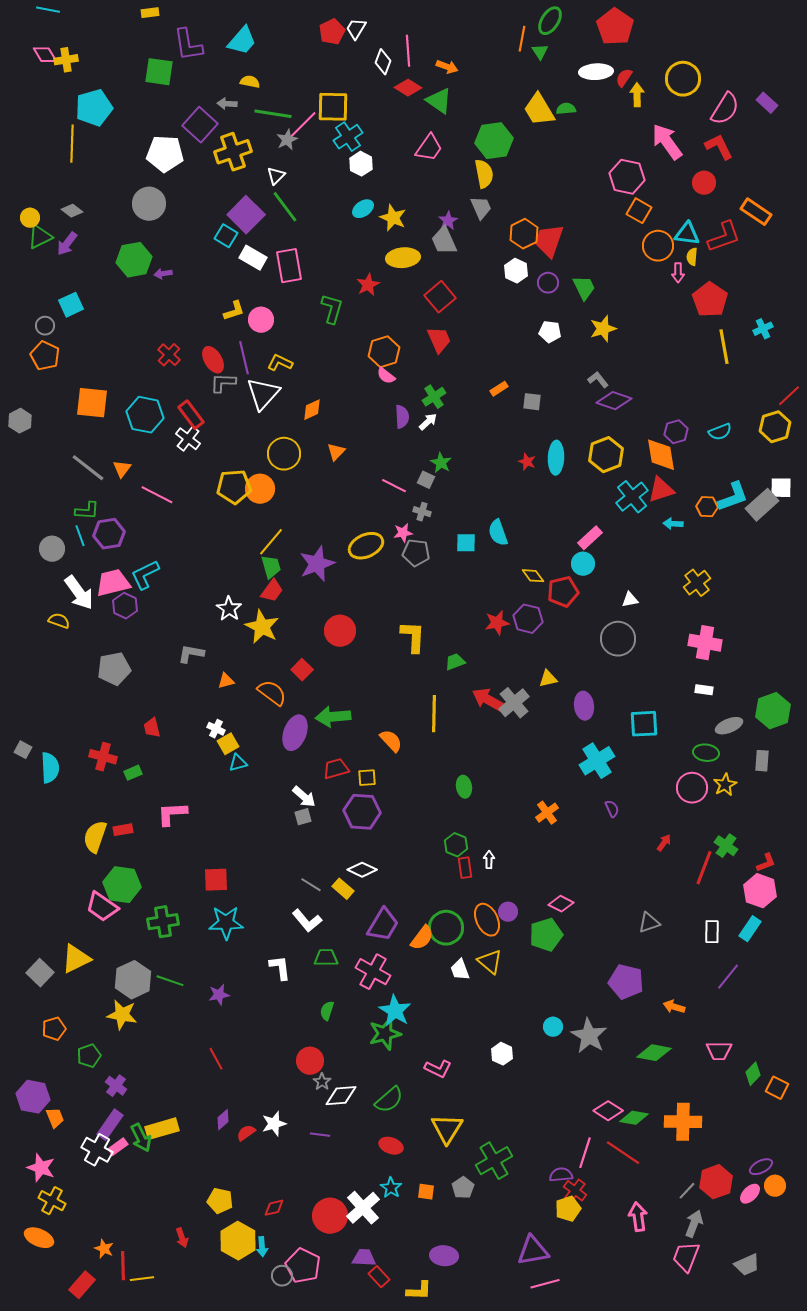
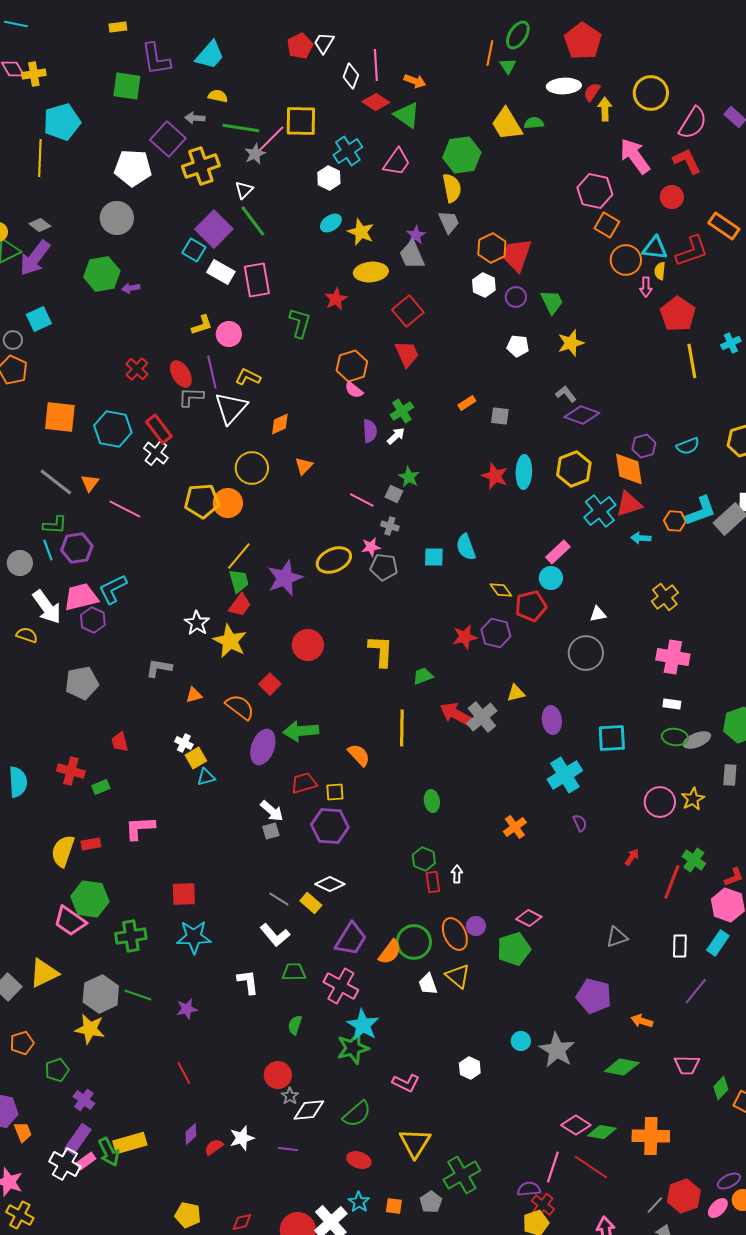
cyan cross: (348, 137) -> (348, 151), moved
purple arrow: (67, 244) -> (35, 258), size x1.5
red star: (527, 462) -> (495, 476), size x1.5
green ellipse: (706, 753) -> (675, 737), moved

